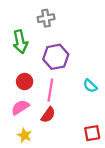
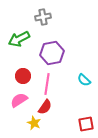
green arrow: (20, 42) -> (19, 39), turned 75
yellow star: (25, 135) -> (34, 123), moved

